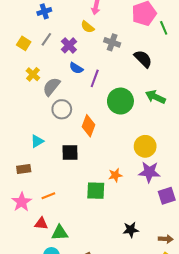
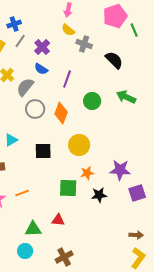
blue cross: (44, 11) -> (14, 24), moved
yellow semicircle: (87, 27) -> (68, 30), moved
blue semicircle: (76, 68) -> (41, 69), moved
green circle: (120, 101) -> (92, 101), size x0.7
orange diamond: (89, 126) -> (61, 113), moved
yellow circle: (145, 146) -> (79, 145), moved
red triangle: (41, 224) -> (58, 220), moved
black star: (131, 230) -> (99, 195), moved

